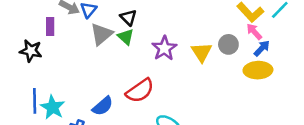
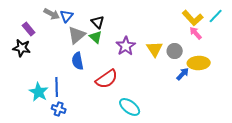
purple rectangle: (50, 26) -> (29, 29), moved, turned -40
gray circle: (228, 44) -> (175, 51), moved
blue arrow: (262, 48) -> (183, 74), moved
blue line: (35, 101) -> (57, 87), moved
blue semicircle: (103, 106) -> (78, 61), moved, turned 120

